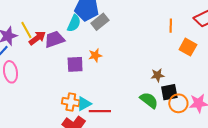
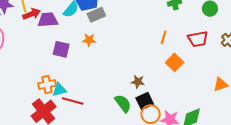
orange star: (95, 55) -> (89, 40), moved
black square: (169, 92) -> (145, 101), turned -30
orange cross: (71, 102) -> (47, 85), turned -36

